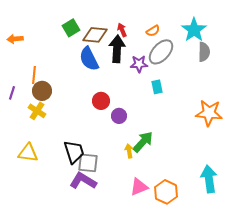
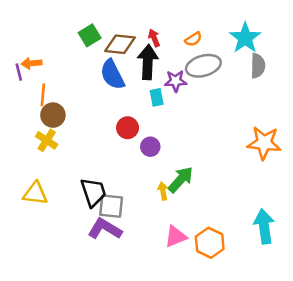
orange arrow: (15, 39) -> (31, 63), moved
gray ellipse: (161, 52) -> (203, 66), turned 32
cyan rectangle: (157, 87) -> (157, 97), moved
purple line: (12, 93) -> (19, 72), moved, turned -32

